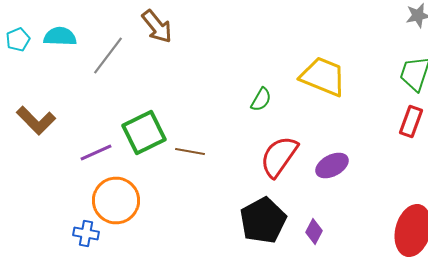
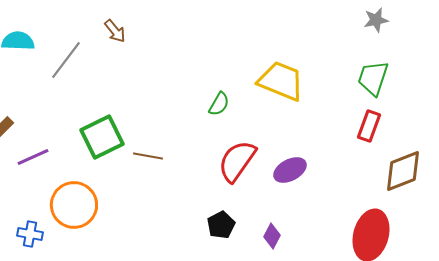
brown arrow: (157, 26) -> (115, 31), size x0.7
purple line: (96, 152) -> (33, 157), moved
black pentagon: (263, 220) -> (221, 225), size x0.6
blue cross: (86, 234) -> (30, 234), moved

